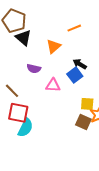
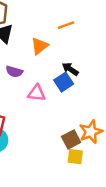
yellow square: (87, 104) -> (75, 157), moved
brown square: (83, 122) -> (71, 139), turned 35

